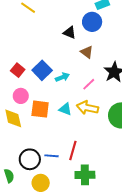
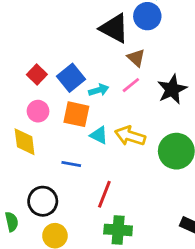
black triangle: (69, 33) -> (114, 28), size x1.6
pink line: (89, 84) -> (131, 85), moved
orange square: (40, 109) -> (76, 114), moved
blue line: (52, 156) -> (71, 164), moved

